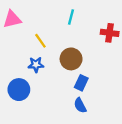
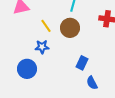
brown circle: (71, 59) -> (70, 28), moved
blue semicircle: (80, 105) -> (92, 83), moved

